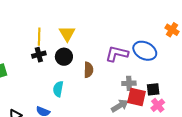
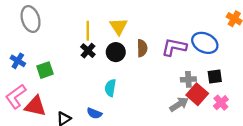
black cross: (39, 55) -> (88, 51), turned -32
brown semicircle: (88, 70) -> (142, 48), moved
black square: (153, 89) -> (215, 77), moved
red square: (136, 97) -> (197, 94), turned 30

